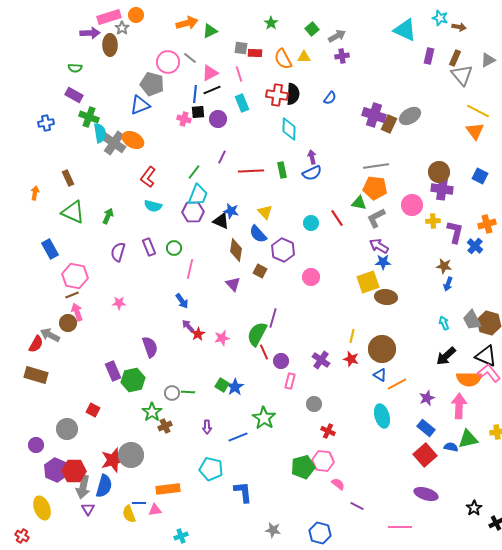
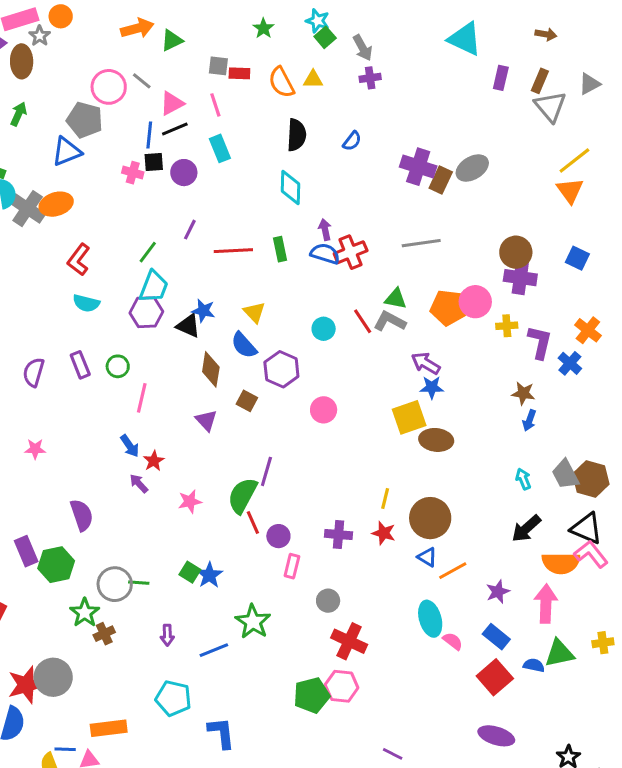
cyan star: (440, 18) -> (318, 21), moved
gray arrow: (337, 36) -> (363, 48), turned 90
red cross: (277, 95) -> (351, 252), moved, turned -30
yellow line: (478, 111) -> (574, 161), turned -65
orange ellipse: (133, 140) -> (56, 204), turned -45
blue semicircle: (312, 173) -> (325, 254), turned -138
orange pentagon: (375, 188) -> (448, 308), moved
green arrow: (108, 216) -> (19, 114), moved
gray L-shape: (376, 218) -> (390, 321), moved, turned 55
orange cross: (487, 224) -> (588, 330), turned -36
red star: (198, 334) -> (154, 461), moved
purple cross: (321, 360) -> (339, 535), turned -30
gray circle: (172, 393) -> (115, 584), size x1.5
red cross: (328, 431) -> (349, 641), size x1.6
pink semicircle: (338, 484) -> (453, 641), moved

